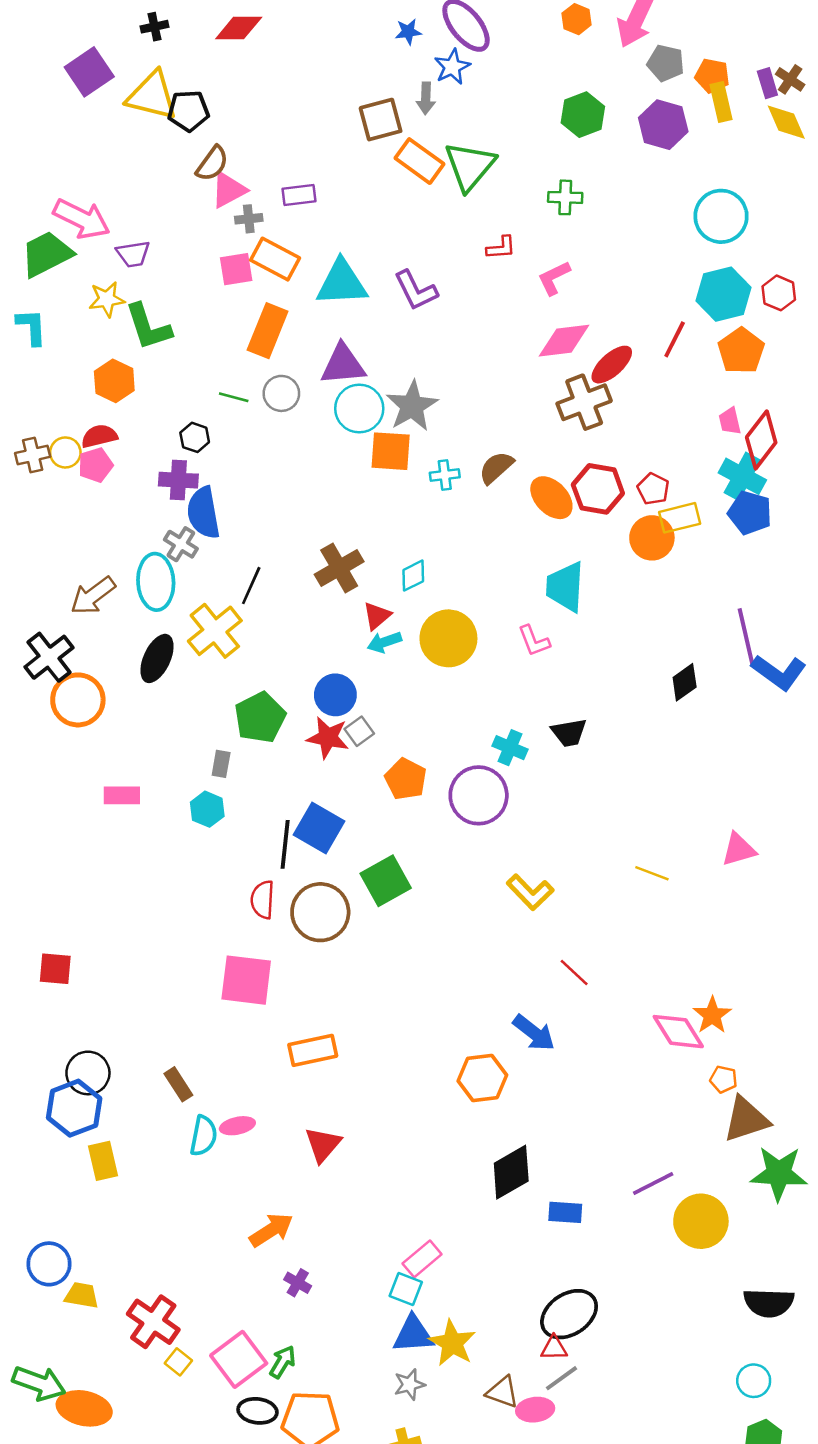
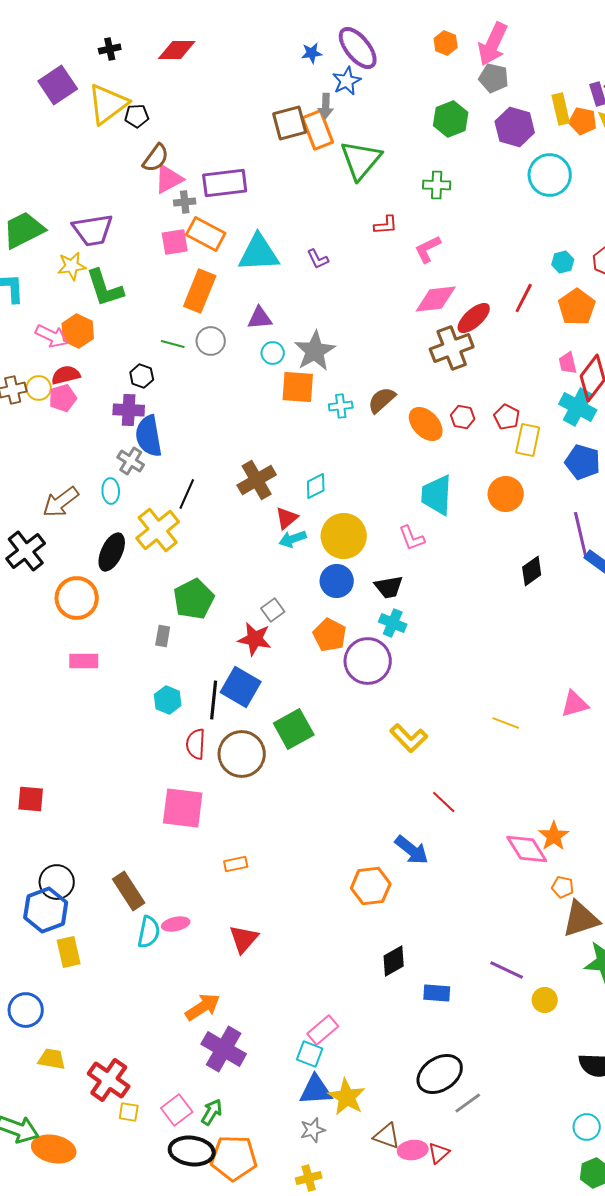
gray pentagon: (666, 63) -> (494, 78), moved
orange pentagon: (712, 76) -> (583, 121), moved
yellow triangle: (152, 96) -> (108, 104), turned -51
black pentagon: (188, 111) -> (137, 116), size x0.7
orange rectangle: (420, 161) -> (318, 130), moved, turned 33
purple rectangle: (299, 195) -> (225, 183), size x1.6
cyan circle: (721, 216) -> (550, 175), moved
pink arrow: (82, 219) -> (52, 336), moved, size x0.7
purple trapezoid: (133, 254) -> (93, 230), size x1.5
purple L-shape: (416, 290) -> (318, 259), size x0.6
cyan hexagon: (724, 294) -> (563, 262), size x0.5
purple triangle: (343, 365) -> (260, 318), size x0.7
cyan circle: (359, 409) -> (273, 353), size x0.6
red hexagon: (598, 489) -> (463, 417), size x0.6
blue pentagon: (750, 513) -> (583, 462), moved
yellow rectangle: (680, 518) -> (528, 440), turned -64
orange circle: (652, 538) -> (506, 494), moved
cyan ellipse: (156, 582) -> (111, 491), size x0.6
blue circle: (335, 695) -> (337, 581), moved
orange circle: (78, 700) -> (77, 598), moved
black trapezoid: (569, 733) -> (389, 587), moved
red star: (328, 738) -> (255, 639), moved
orange pentagon: (406, 779) -> (330, 635), moved
cyan hexagon: (207, 809) -> (168, 700), moved
orange rectangle: (313, 1050) -> (236, 864), size x0.6
brown rectangle: (178, 1084) -> (129, 891), size x1.4
black diamond: (511, 1172) -> (394, 961), size x0.7
purple line: (653, 1184) -> (507, 970), turned 52
yellow circle: (701, 1221) -> (545, 1000), size x0.6
blue circle: (49, 1264) -> (26, 1010), moved
purple cross: (298, 1283) -> (224, 1049), size x2.0
red triangle: (554, 1348) -> (439, 1153), moved, turned -40
pink square: (239, 1359) -> (177, 1110), size x0.7
yellow square: (178, 1362) -> (129, 1112), turned -30
gray line: (561, 1378) -> (468, 1103), moved
black ellipse: (258, 1411) -> (192, 1151), size x1.4

